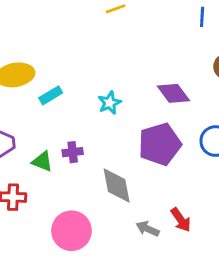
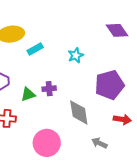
purple diamond: (173, 93) -> (117, 30), moved
green triangle: (42, 161) -> (28, 94), turned -42
red arrow: (181, 220) -> (122, 119), moved, turned -48

